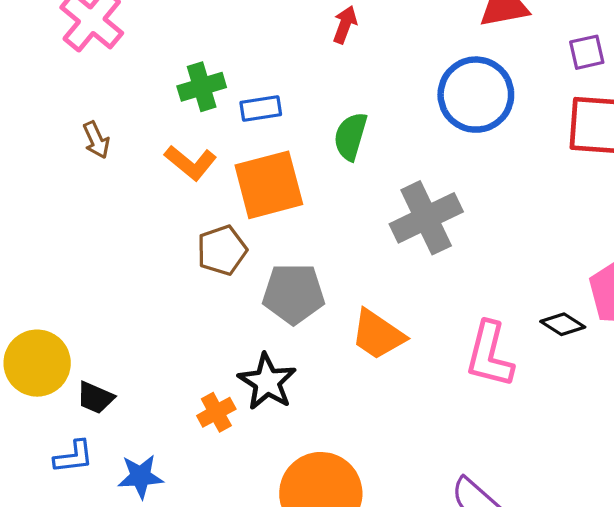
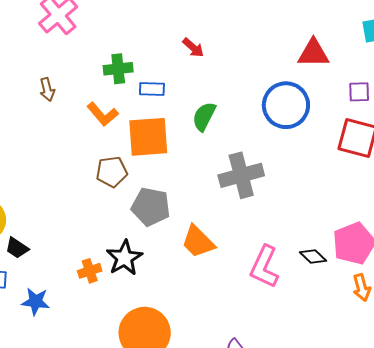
red arrow: (345, 25) -> (193, 48), moved, turned 100

